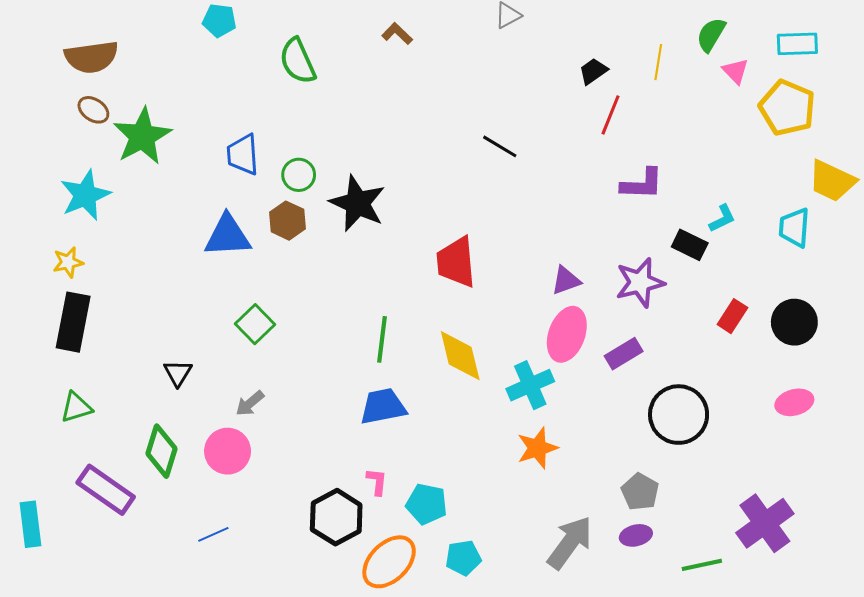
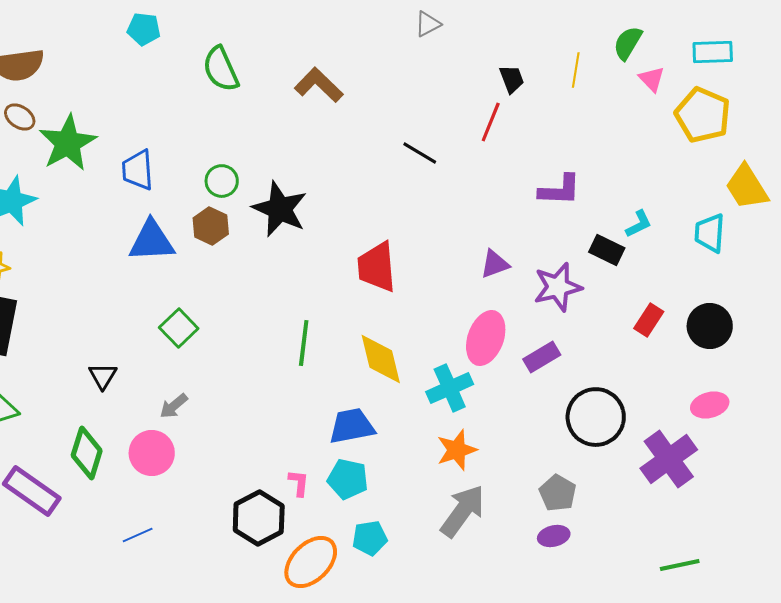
brown L-shape: (397, 34) -> (319, 85), moved, size x1.6
black trapezoid: (593, 71) -> (512, 79), turned 104
red line: (610, 115) -> (491, 122), moved
blue trapezoid: (243, 155) -> (138, 170), moved
yellow trapezoid: (832, 181) -> (747, 187), turned 33
purple triangle: (566, 280) -> (495, 264), moved
blue trapezoid: (383, 406) -> (352, 426), moved
cyan pentagon: (427, 504) -> (348, 479), moved
purple cross: (765, 523) -> (669, 459), moved
gray arrow: (570, 543) -> (463, 511), moved
cyan pentagon: (463, 558) -> (370, 538), moved
green line: (702, 565) -> (680, 565), moved

